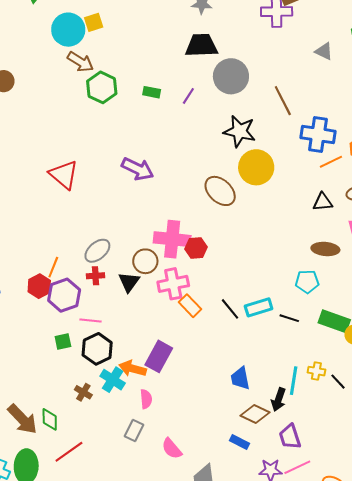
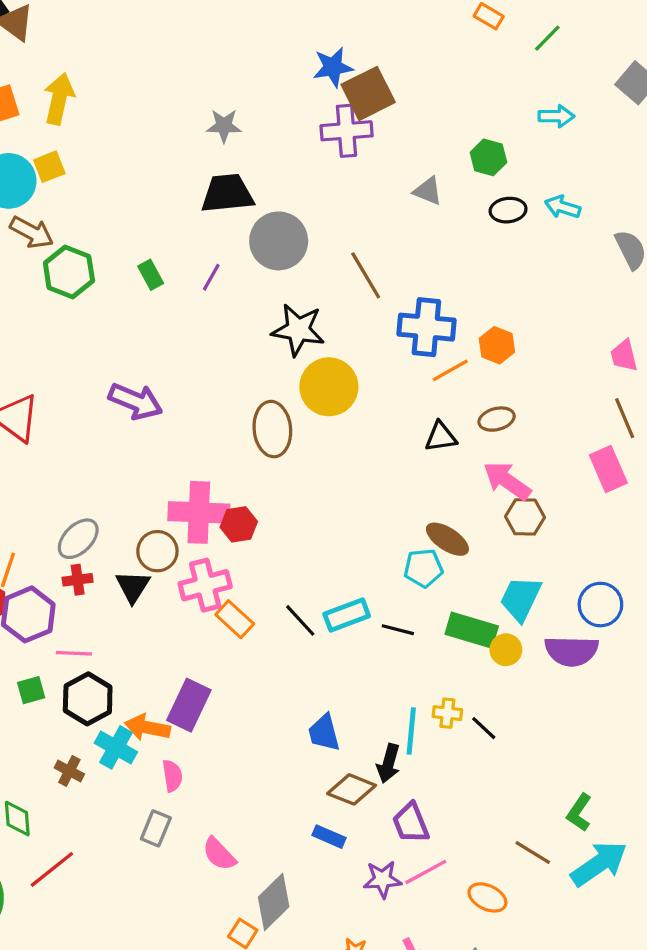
green rectangle: (152, 92) -> (151, 275), turned 54
brown ellipse: (220, 191) -> (272, 429), turned 44
brown ellipse: (325, 249) -> (447, 539), moved, turned 32

